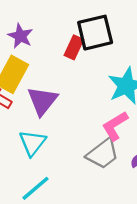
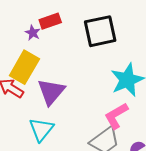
purple star: (20, 36) -> (33, 33), size x0.7
red rectangle: (74, 47) -> (50, 21), moved, turned 45

